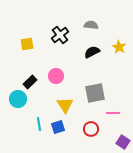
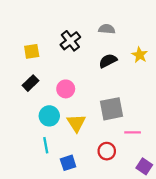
black rectangle: (30, 82) -> (30, 83), moved
cyan circle: (18, 99) -> (49, 116), moved
blue square: (58, 127) -> (68, 163), moved

